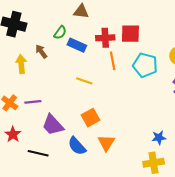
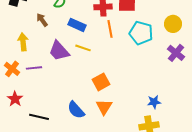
blue rectangle: (77, 45) -> (77, 25), moved
yellow arrow: (21, 64) -> (23, 42), moved
orange square: (91, 118) -> (101, 82), moved
purple trapezoid: (53, 125) -> (59, 51), moved

